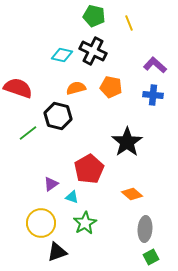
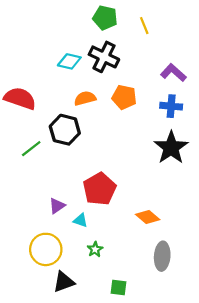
black star: (127, 142) -> (171, 148), moved
green star: (85, 223) -> (95, 249), size x0.6
green square: (151, 257) -> (119, 287), moved, turned 35

